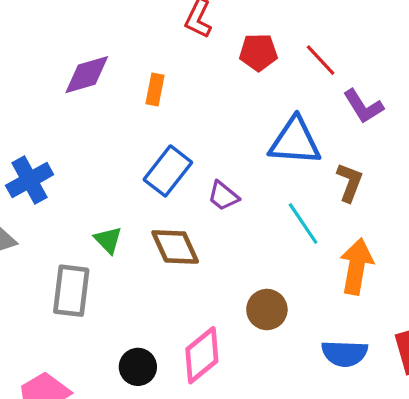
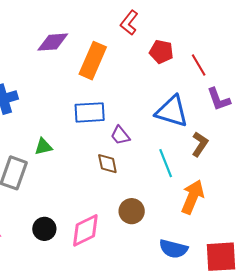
orange rectangle: (155, 90) -> (93, 61), size x1.8
blue rectangle: (168, 171) -> (90, 112), turned 36
green triangle: (108, 240) -> (43, 147), turned 48
brown diamond: (175, 247) -> (107, 164), moved, size x0.7

